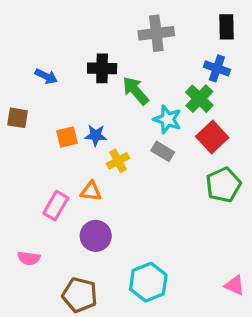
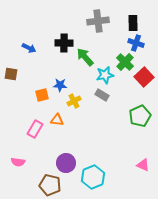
black rectangle: (227, 27) -> (133, 23), moved
cyan star: (167, 119) -> (105, 75), turned -30
orange square: (67, 137) -> (42, 95), moved
red square: (212, 137) -> (144, 77), moved
purple circle: (96, 236) -> (66, 163), moved
pink triangle: (234, 285) -> (143, 165), moved

